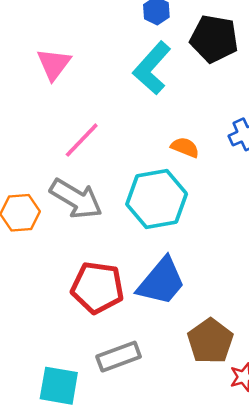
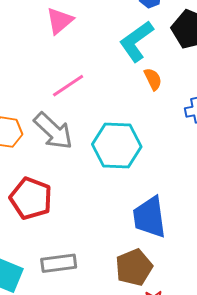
orange semicircle: (185, 147) -> (153, 79), moved, turned 30
blue trapezoid: (161, 282) -> (150, 217), moved, turned 120
red pentagon: (97, 288) -> (31, 198), moved

